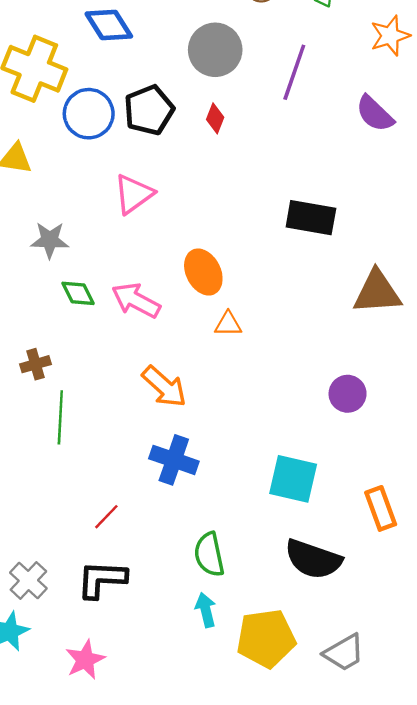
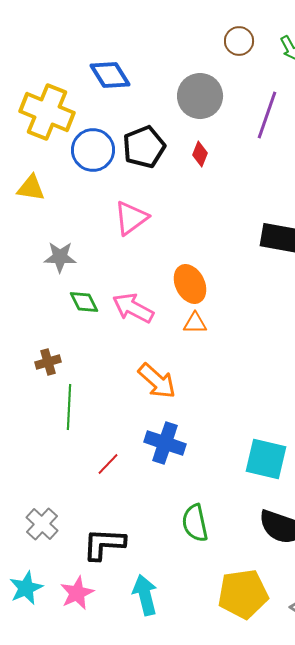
orange triangle: (228, 324) -> (195, 323), moved
red line: (106, 517) -> (108, 464), moved
gray cross: (28, 581) -> (42, 524), moved
cyan arrow: (206, 610) -> (145, 595), moved, size x1.4
pink star: (85, 660) -> (77, 593), moved

